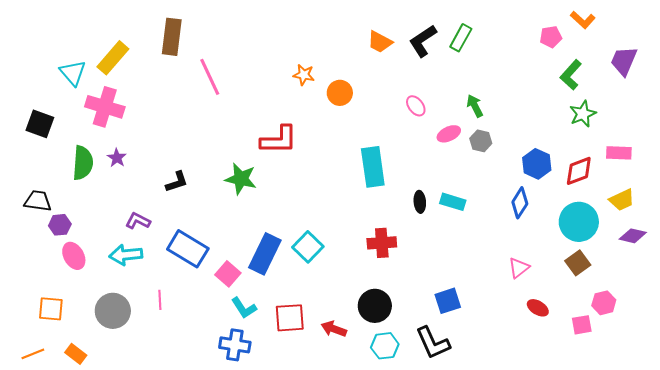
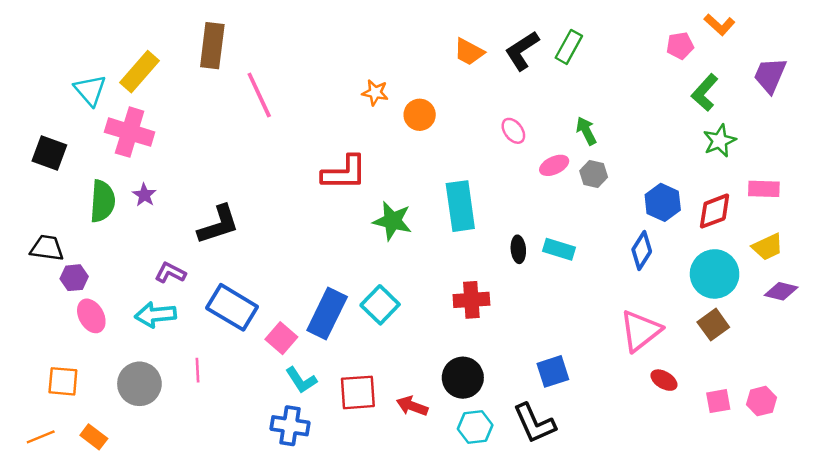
green star: (241, 179) -> (392, 221), moved
black L-shape: (177, 182) -> (218, 225), size x1.5
pink triangle: (519, 268) -> (640, 331), size x1.6
pink hexagon: (604, 303) -> (761, 401), moved

